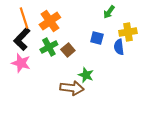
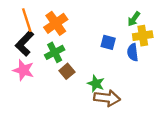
green arrow: (109, 12) -> (134, 19), moved
brown square: (68, 50) -> (67, 71), moved
brown arrow: (72, 88) -> (107, 98), moved

